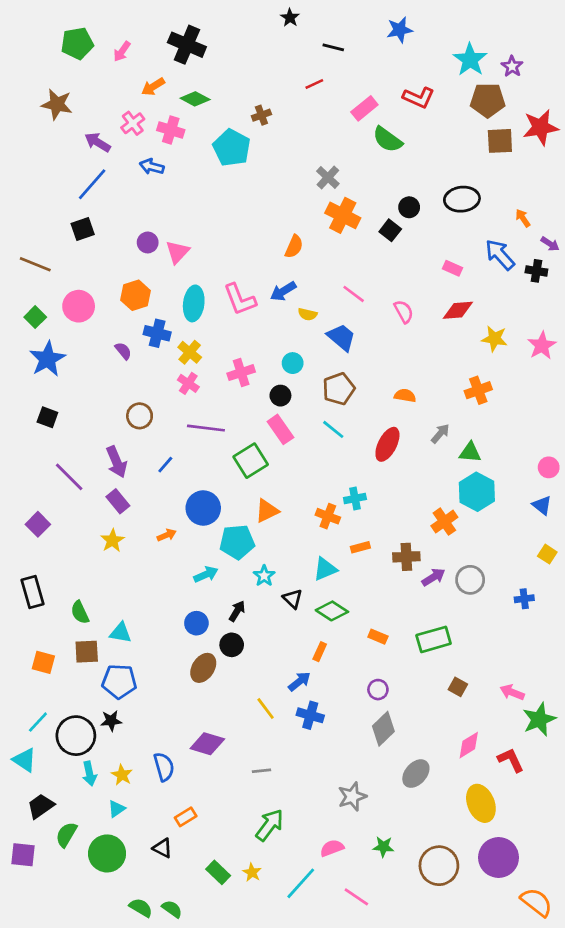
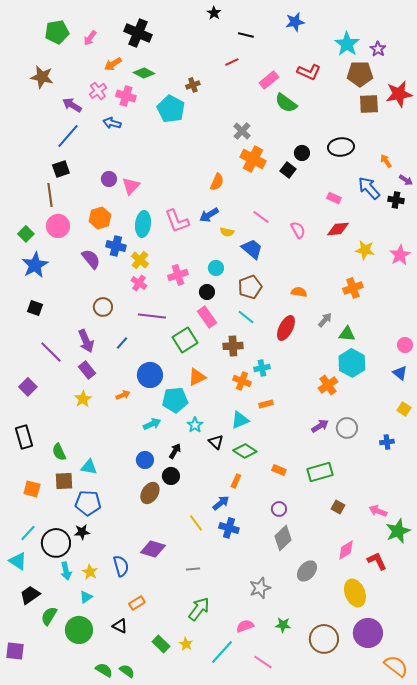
brown line: (35, 264) -> (50, 195), moved, turned 60
purple semicircle: (123, 351) -> (91, 259), size x1.5
brown cross: (406, 557) -> (233, 346), moved
purple square: (23, 855) -> (15, 651), moved

